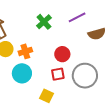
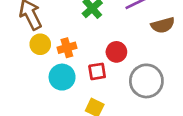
red square: (58, 74) -> (97, 71), moved

